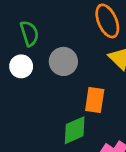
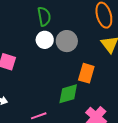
white circle: (21, 66) -> (45, 40), moved

